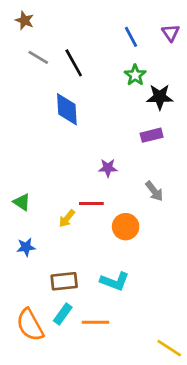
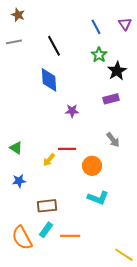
gray line: (38, 57) -> (14, 42), moved, turned -42
black star: (160, 97) -> (117, 71), turned -30
purple star: (108, 168) -> (72, 111), moved
cyan L-shape: (115, 281) -> (98, 198), moved

